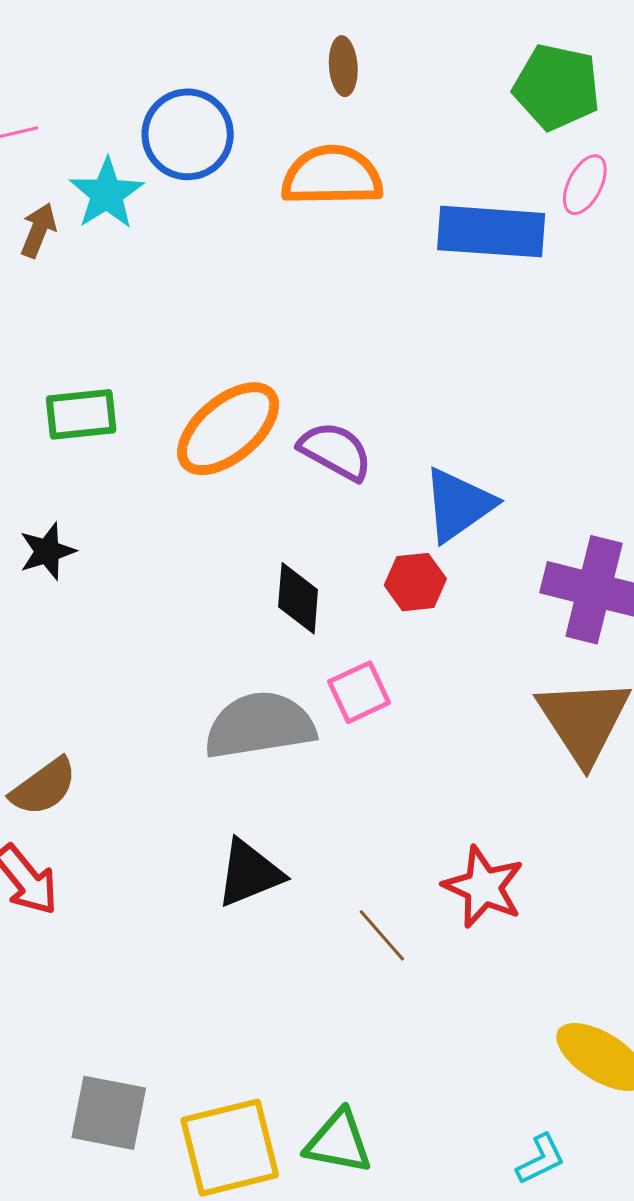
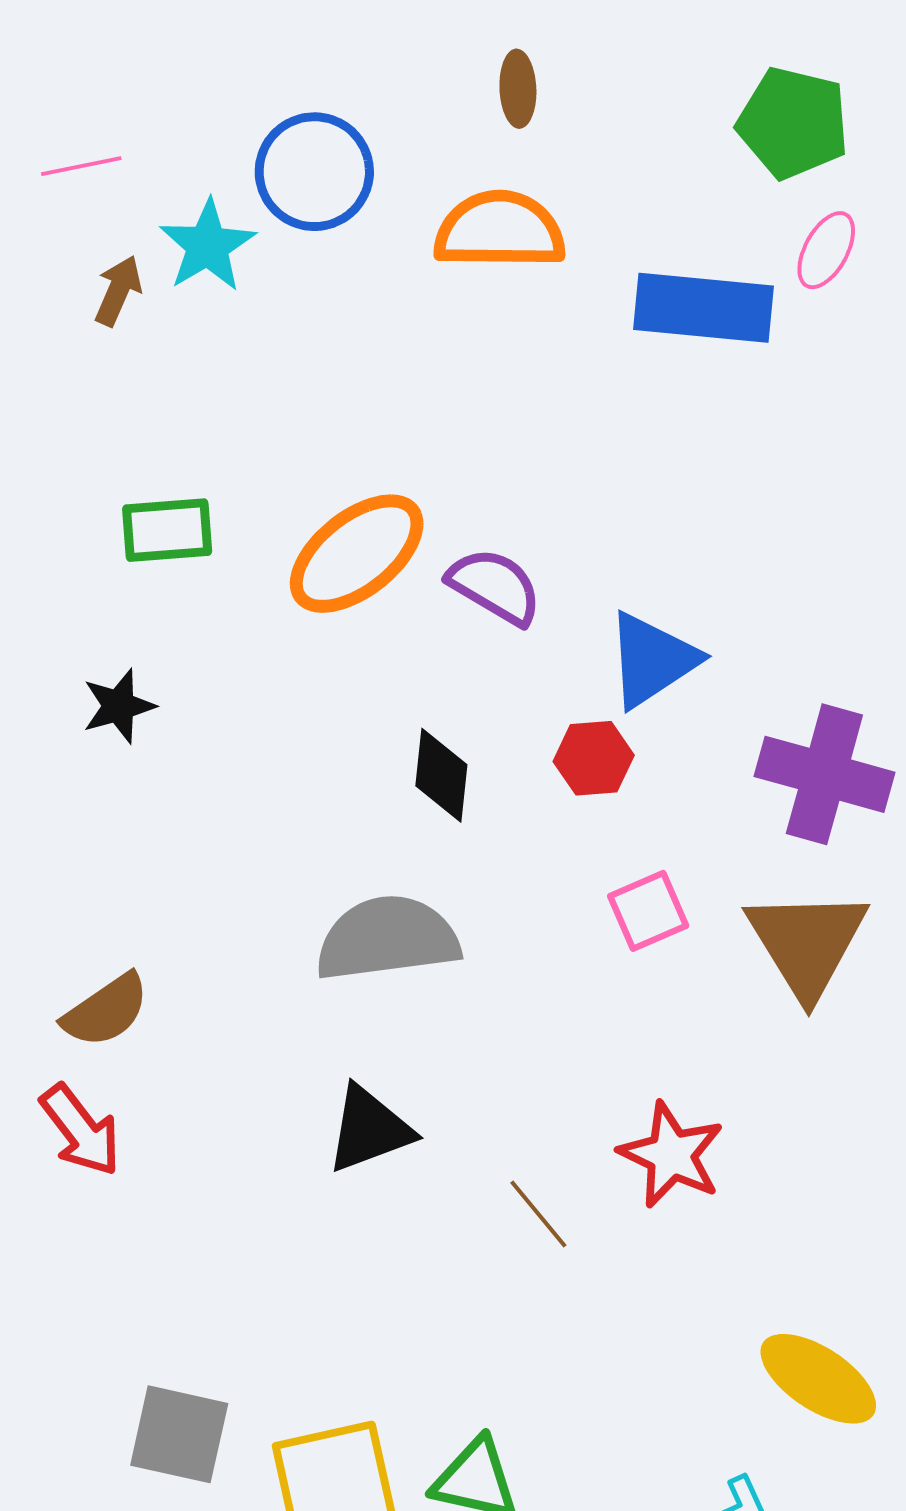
pink square: (359, 692) -> (648, 911), moved

